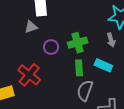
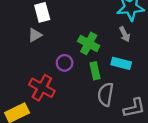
green cross: (78, 43) -> (89, 43), turned -36
purple circle: (51, 47) -> (65, 63), moved

